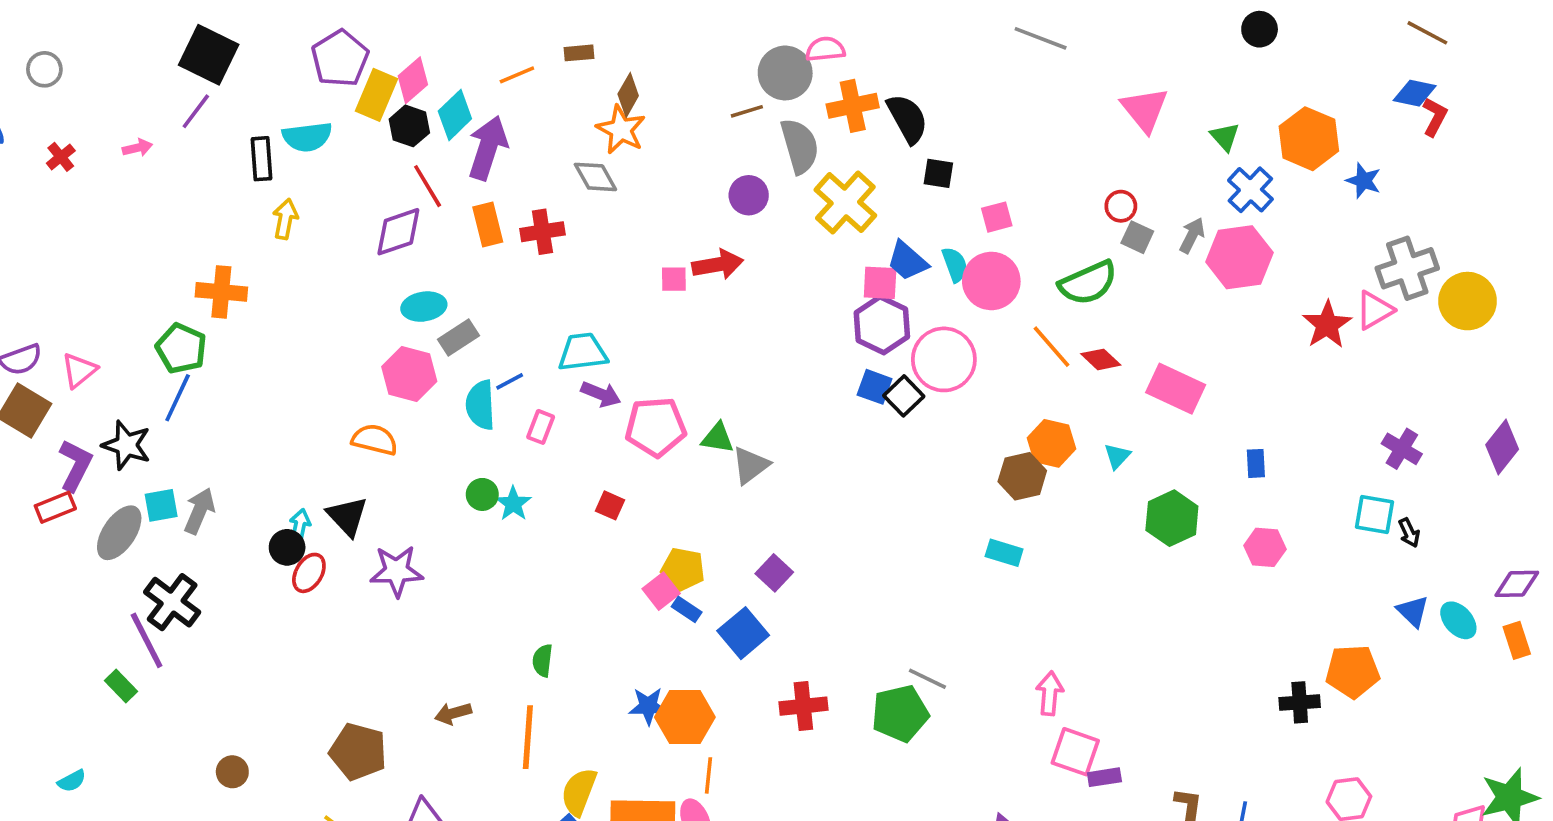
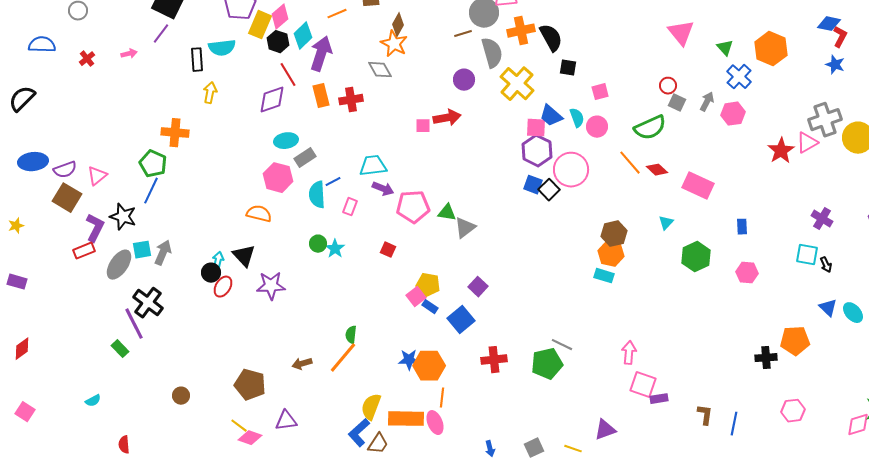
blue star: (1364, 181) -> (835, 65), moved
pink hexagon: (1239, 257) -> (733, 114), size x0.7
pink circle: (991, 281) -> (597, 127), size x0.7
orange hexagon: (1052, 443) -> (611, 254), moved
orange line: (528, 737) -> (343, 358), moved, turned 36

